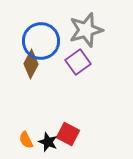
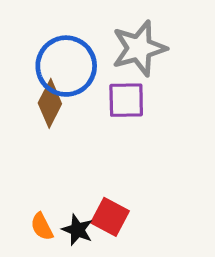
purple square: (78, 62) -> (126, 100), turned 35

